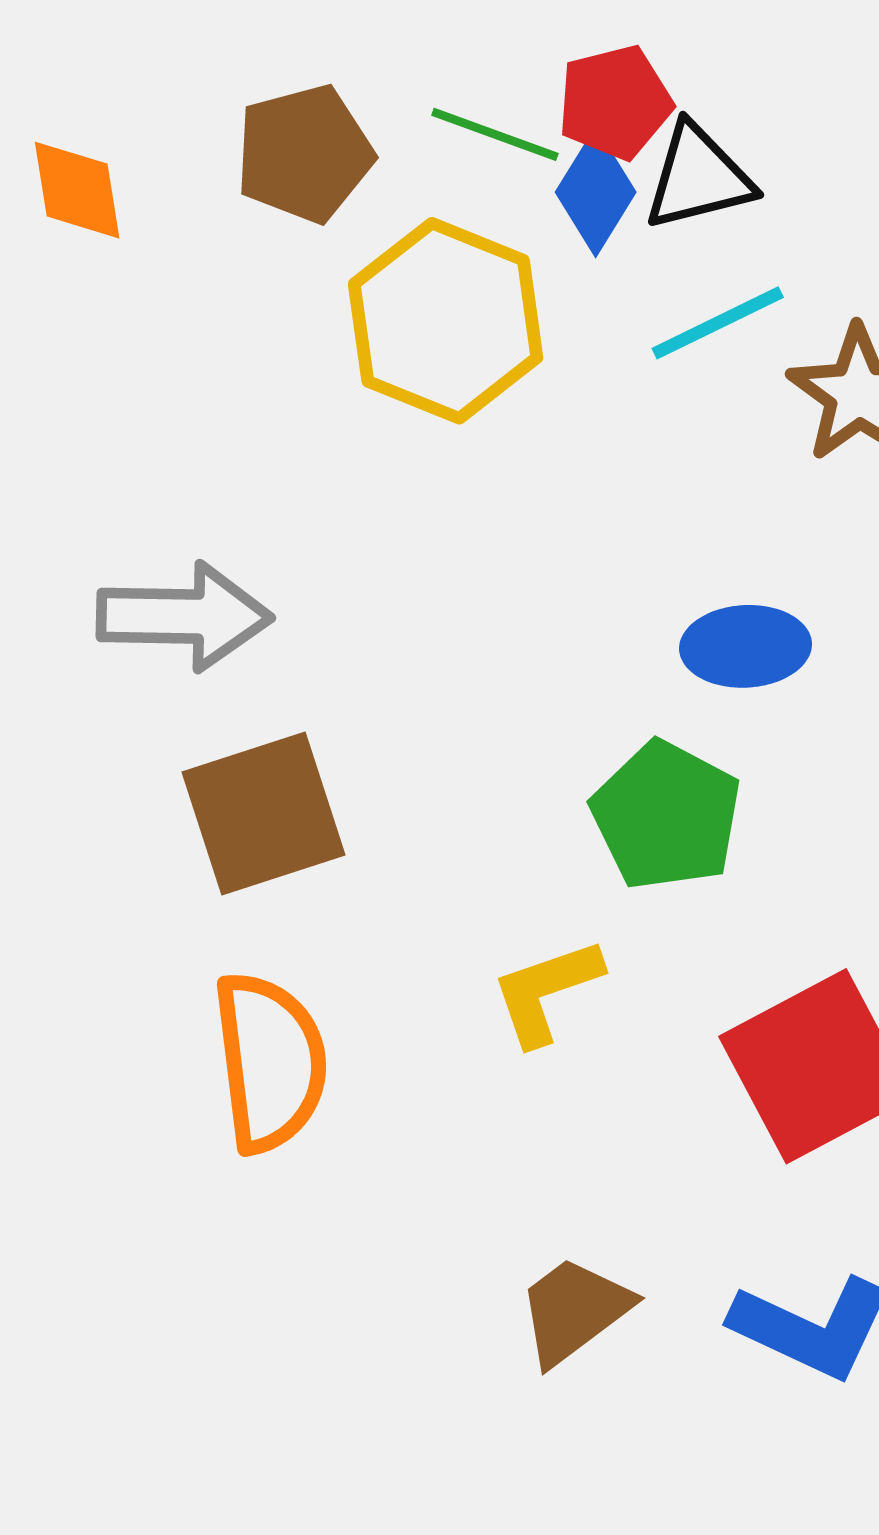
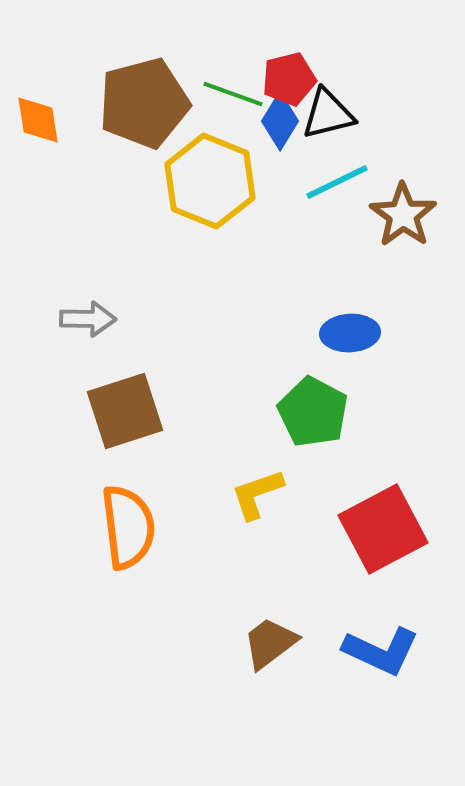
brown pentagon: (304, 154) -> (144, 103), size x1.4
gray arrow: (184, 616) -> (88, 319), size x0.7

